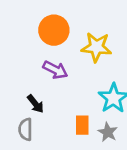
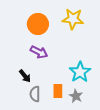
yellow star: (96, 47) -> (73, 19), moved
gray semicircle: (26, 129) -> (35, 94), moved

